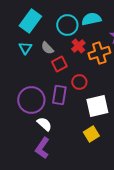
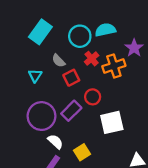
cyan triangle: (25, 48) -> (35, 76), moved
purple rectangle: (59, 95) -> (71, 111), turned 36
yellow square: (91, 134) -> (82, 152), moved

